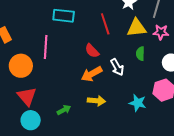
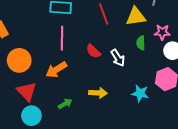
pink star: (161, 32) -> (162, 32), moved
pink line: (46, 47) -> (62, 38), moved
red semicircle: (92, 51) -> (93, 51), moved
orange arrow: (92, 74) -> (56, 70), moved

